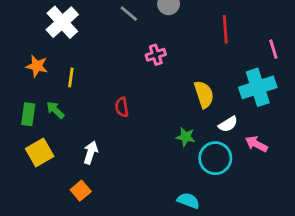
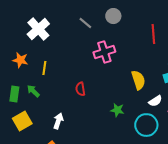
pink cross: (156, 55) -> (104, 52), size x1.5
green star: (186, 137) -> (117, 110), moved

